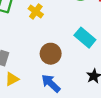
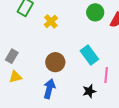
blue arrow: (51, 83) -> (49, 89), turned 48

